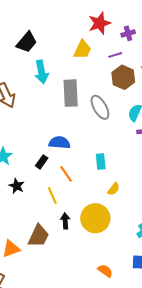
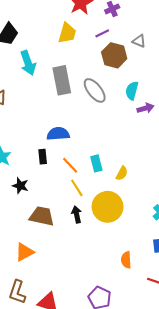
cyan rectangle: (101, 161) -> (96, 163), moved
black rectangle: (42, 162) -> (43, 157), turned -32
yellow line: (52, 195) -> (77, 188), moved
brown trapezoid: (39, 236) -> (42, 216), moved, turned -95
orange semicircle: (105, 271) -> (126, 260), turned -119

